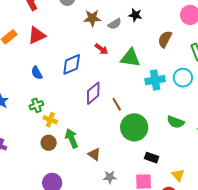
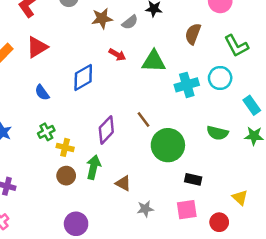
purple diamond: (93, 93) -> (106, 130), moved
green arrow: (72, 138) -> (93, 167), turned 42
yellow triangle: (178, 175) -> (240, 198), moved

